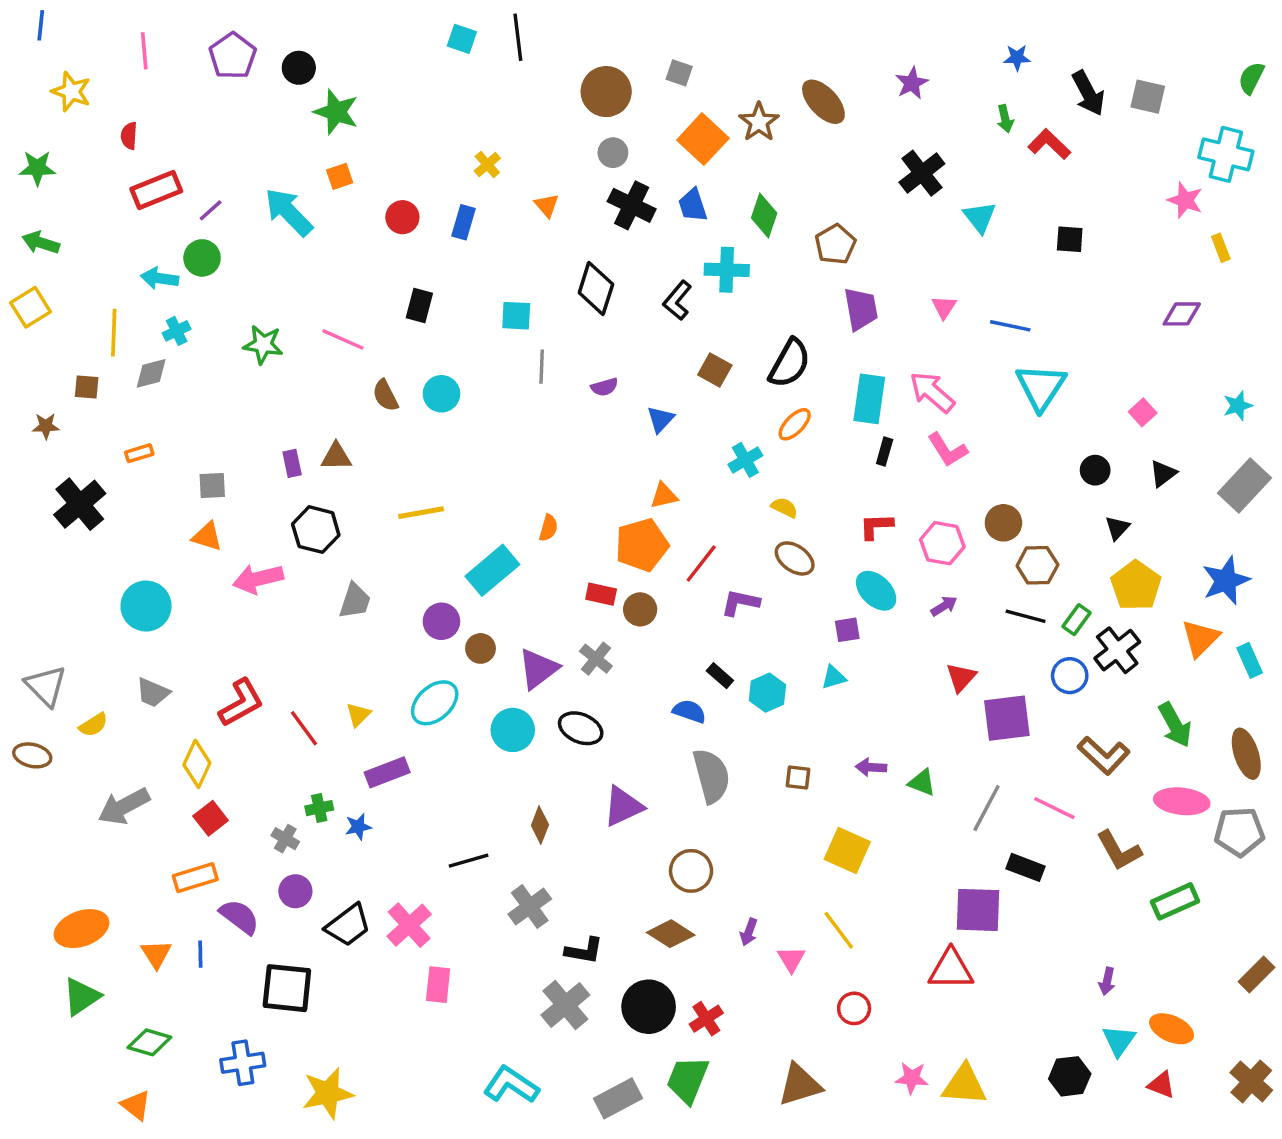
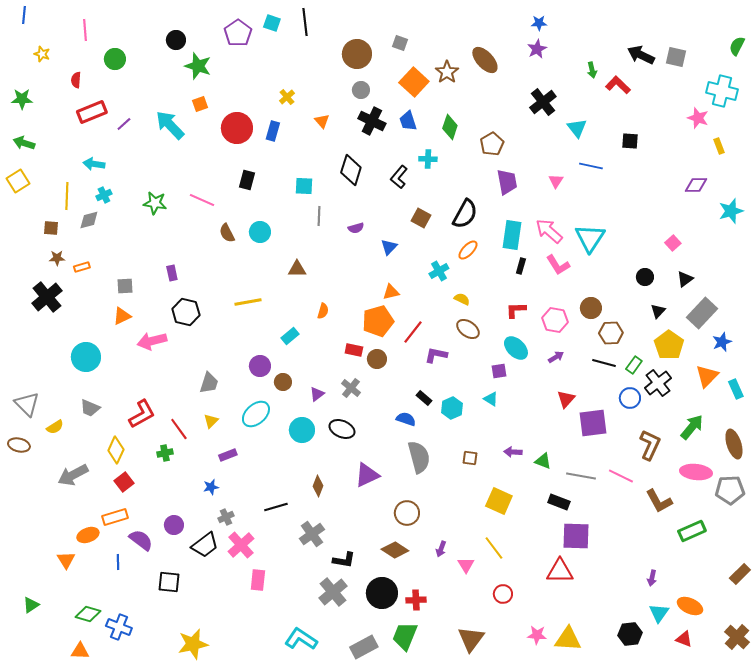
purple pentagon: (233, 56) -> (238, 33), moved
blue star: (1017, 58) -> (539, 23), moved
yellow star: (71, 92) -> (42, 54), size x0.7
black arrow: (1088, 93) -> (641, 55), turned 144
red circle: (402, 217) -> (237, 128), size x1.6
green circle: (202, 258) -> (115, 59), moved
cyan cross: (727, 270) -> (428, 159), size x0.7
blue line: (1010, 326) -> (591, 166), moved
cyan triangle: (1041, 387) -> (590, 238), moved
cyan star: (1238, 406) -> (731, 211), moved, size x1.4
brown star: (46, 426) -> (57, 258), moved
brown triangle: (336, 457) -> (297, 269), moved
gray rectangle: (1245, 485) -> (702, 313), moved
orange triangle: (207, 536) -> (122, 316), turned -42
cyan rectangle: (492, 570) -> (290, 336), size x0.6
blue star: (1226, 581) -> (722, 342), size x0.7
gray trapezoid: (355, 601) -> (209, 383), moved
purple triangle: (538, 669) -> (317, 394), size x0.6
cyan triangle: (834, 677) -> (491, 399), turned 49
green arrow: (1175, 725) -> (692, 427), turned -112
brown L-shape: (1104, 755) -> (650, 445), turned -108
purple rectangle: (387, 772) -> (228, 455), size x0.7
green cross: (319, 808) -> (165, 453), moved
gray line: (986, 808) -> (581, 476), turned 72
gray cross: (285, 839) -> (226, 517), moved, turned 35
black rectangle: (1026, 867) -> (559, 502), moved
orange ellipse: (81, 929) -> (88, 535), moved, size x0.7
orange triangle: (156, 954) -> (66, 560), moved
black square: (287, 988) -> (169, 582), size x0.7
green triangle: (81, 997) -> (31, 605), moved, size x0.7
red cross: (706, 1019) -> (416, 600), turned 30
blue cross: (243, 1063) -> (119, 627), moved, turned 30
brown triangle: (800, 1085) -> (471, 639), turned -36
orange triangle: (136, 1105) -> (80, 651), turned -36

